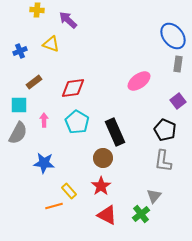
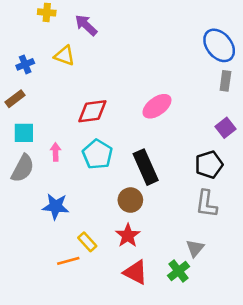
pink ellipse: (139, 81) -> (157, 106), moved
brown rectangle: (34, 82) -> (15, 99), moved
black pentagon: (165, 130) -> (209, 165), turned 30

